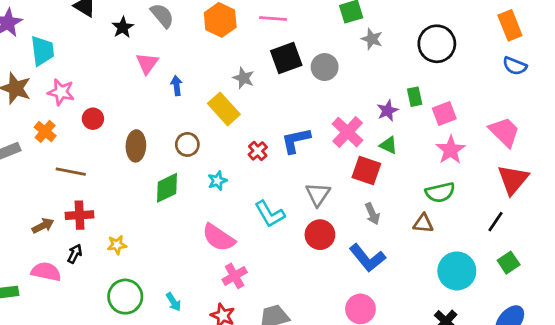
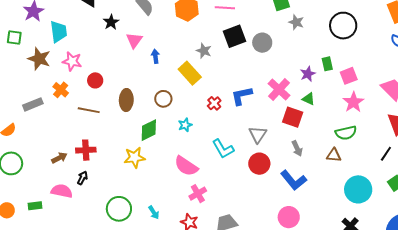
black star: (123, 27) -> (111, 22), moved
brown line: (71, 172) -> (89, 110), moved
yellow star: (117, 245) -> (134, 157), moved, size x1.5

